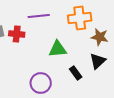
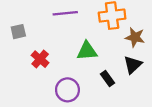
red cross: (17, 34) -> (40, 59), moved, turned 35

